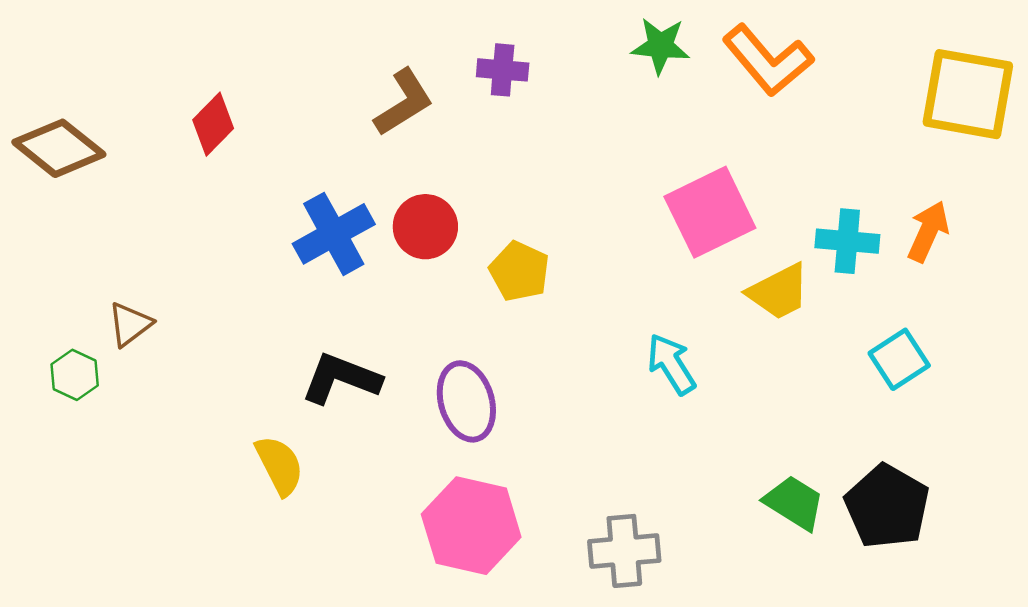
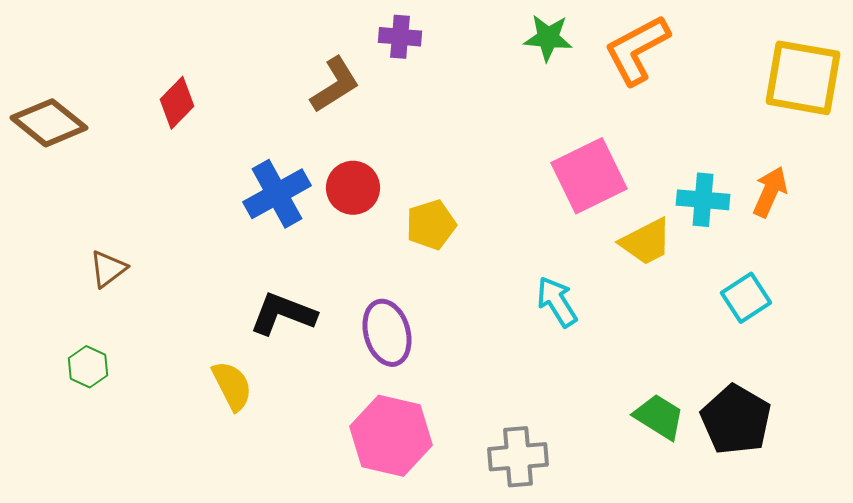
orange L-shape: (768, 60) -> (637, 50), turned 102
purple cross: (503, 70) -> (400, 37), moved
yellow pentagon: (519, 271) -> (431, 225), turned 30
green hexagon: (75, 375) -> (88, 367), moved

